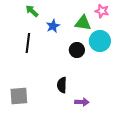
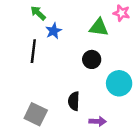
blue star: (53, 26) -> (54, 31), moved
cyan circle: (100, 41) -> (119, 83), moved
gray square: (19, 96) -> (36, 114), moved, turned 30

